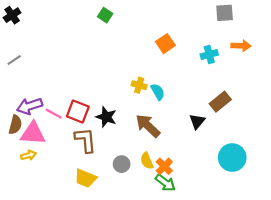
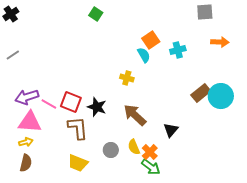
cyan cross: (209, 55) -> (178, 50), moved
cyan semicircle: (158, 92) -> (144, 55), moved
black triangle: (197, 121) -> (171, 130), moved
brown semicircle: (15, 125) -> (26, 163), moved
cyan circle: (232, 158) -> (221, 96), moved

